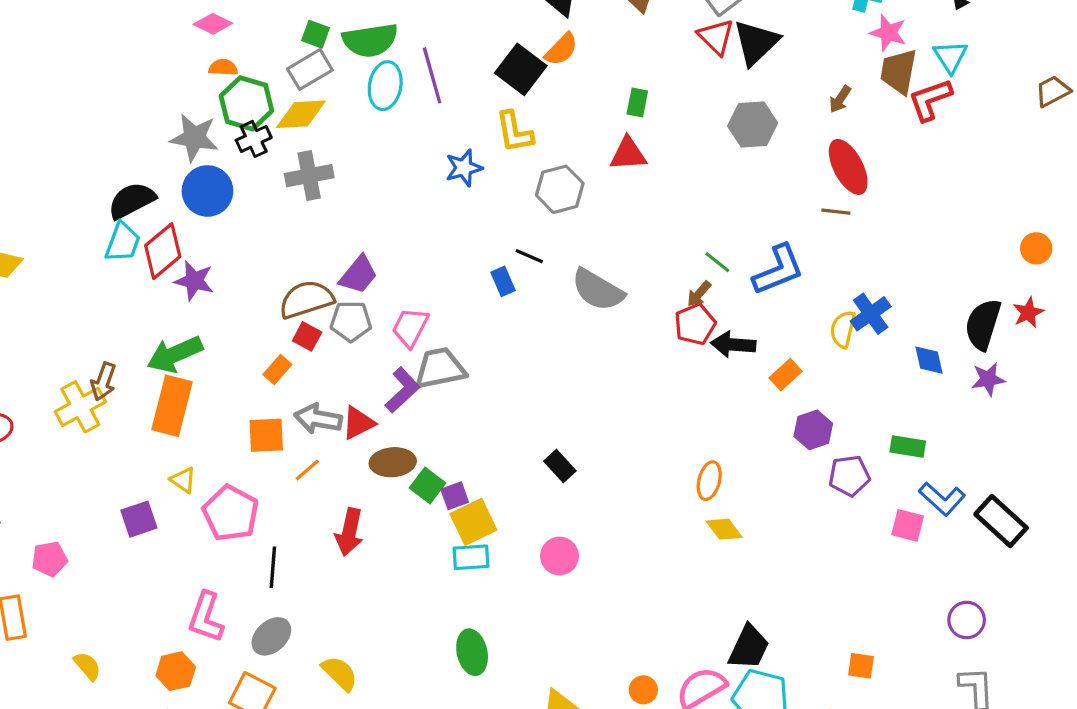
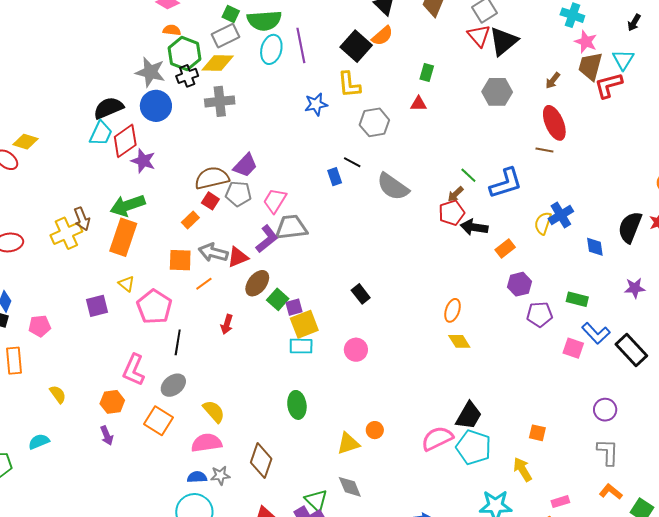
red triangle: (628, 154) -> (419, 104), size x0.7
purple star: (988, 379) -> (635, 288), moved
brown arrow: (103, 382) -> (82, 219), turned -45
brown ellipse: (393, 462) -> (257, 283), turned -52
red arrow: (349, 532) -> (227, 324), size x0.7
orange circle: (643, 690) -> (375, 430), moved

